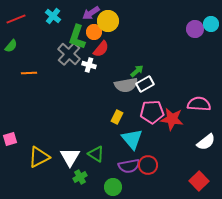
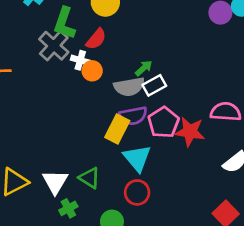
orange circle: (94, 32) -> (92, 71), moved
pink pentagon: (152, 112) -> (164, 122), turned -30
yellow rectangle: (117, 117) -> (117, 129), size x1.5
red circle: (148, 165) -> (137, 192), moved
purple semicircle: (129, 166) -> (133, 116), moved

